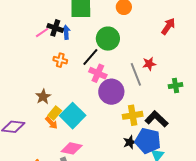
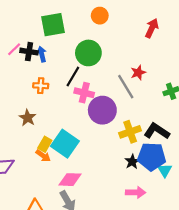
pink line: (42, 33) -> (14, 49), moved
brown star: (43, 97) -> (28, 118), moved

